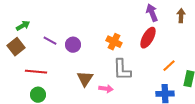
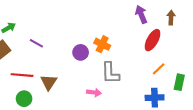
red ellipse: (148, 38) -> (153, 40), moved
purple circle: (73, 45) -> (81, 52), moved
brown triangle: (85, 79) -> (49, 82), moved

